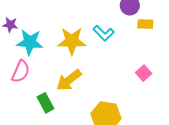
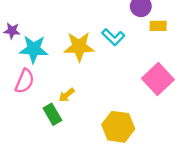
pink square: (144, 73) -> (158, 79), size x1.8
yellow arrow: (69, 80) -> (67, 95), moved, size x0.6

